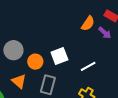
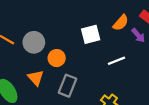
white square: (59, 56) -> (91, 34), moved
white line: (88, 66) -> (116, 61), moved

